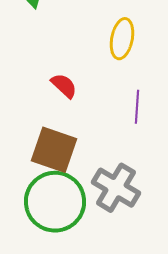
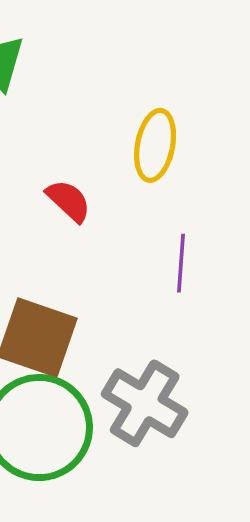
red semicircle: (64, 86) -> (69, 201), moved

